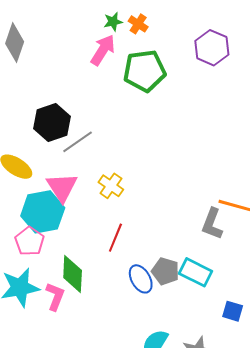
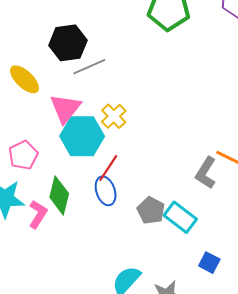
cyan hexagon: (43, 212) -> (82, 136), moved
blue ellipse: (141, 279) -> (106, 191), moved

